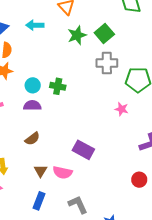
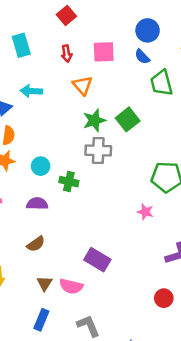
cyan arrow: (35, 25) -> (31, 91), moved
gray cross: (107, 63) -> (98, 150), moved
cyan circle: (33, 85) -> (41, 166), moved

